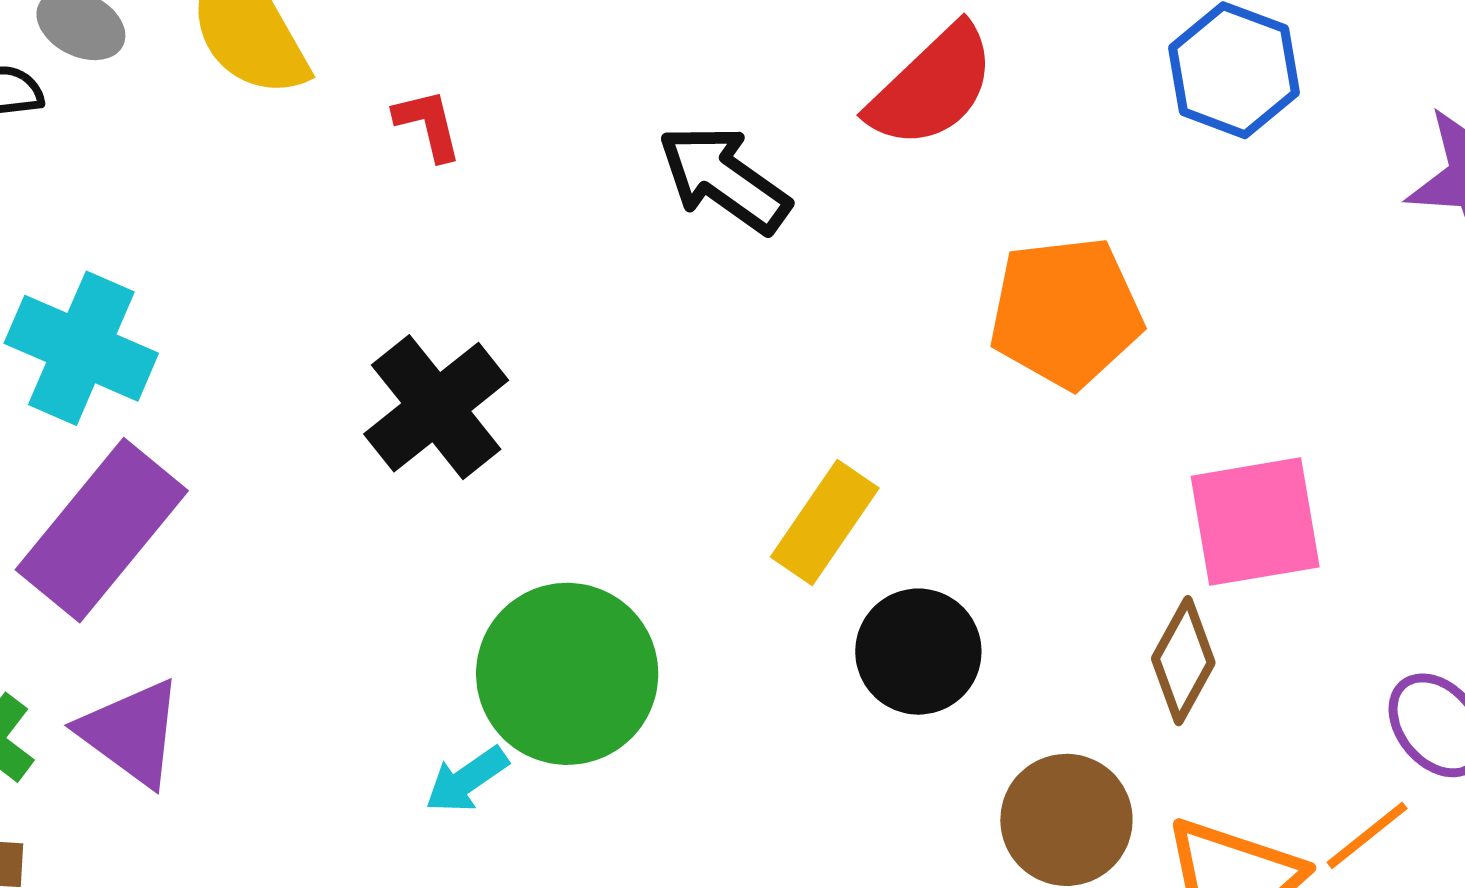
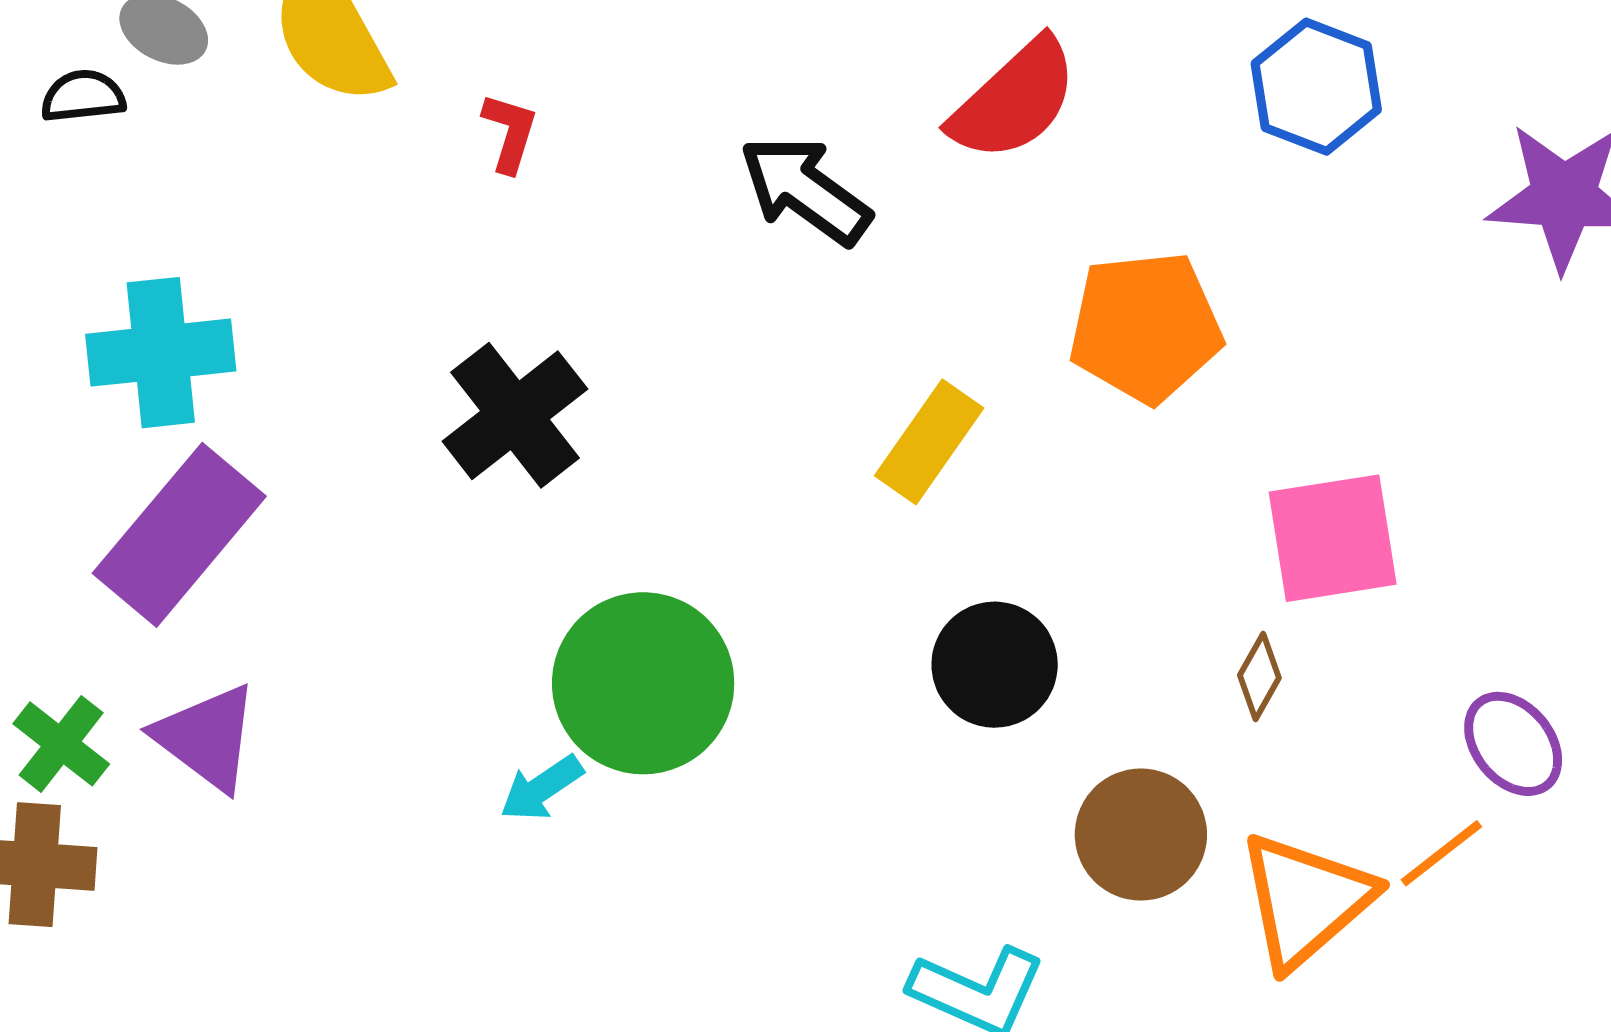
red L-shape: (428, 125) -> (510, 133), turned 30
cyan cross: (81, 348) -> (161, 353), turned -30
yellow rectangle: (825, 523) -> (929, 442), moved
brown diamond: (1183, 661) -> (1259, 677), size x0.7

